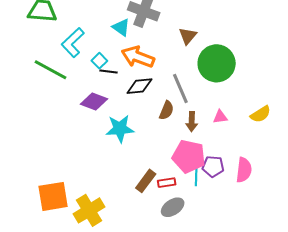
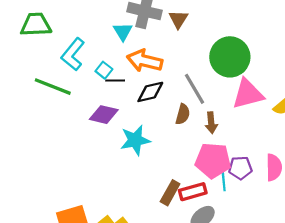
cyan triangle: (121, 27) -> (123, 31), turned 30
brown triangle: (188, 36) -> (178, 19), moved
pink triangle: (220, 117) -> (248, 94), moved, size x2.0
red rectangle: (167, 183) -> (193, 192), size x1.4

